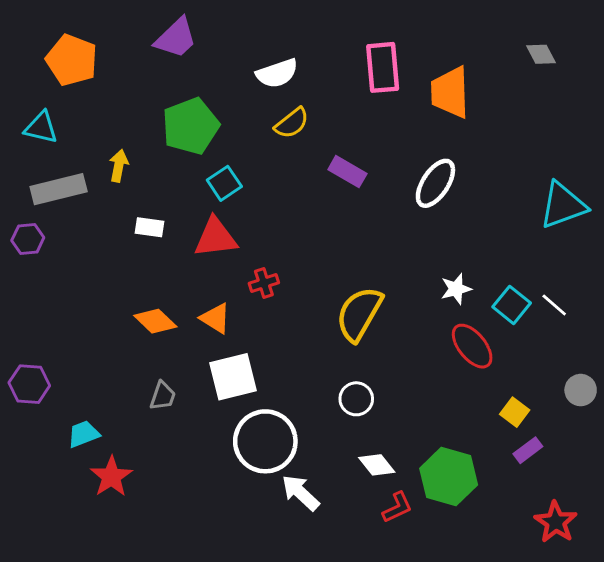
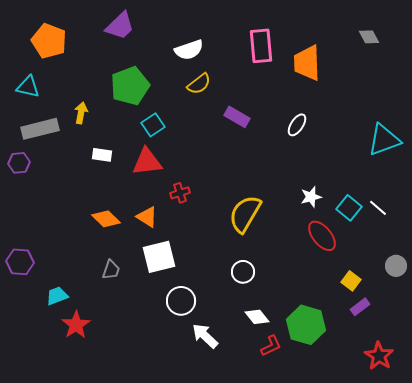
white ellipse: (435, 183) -> (297, 125), size x0.7
white circle: (265, 441) -> (181, 301), size x0.7

